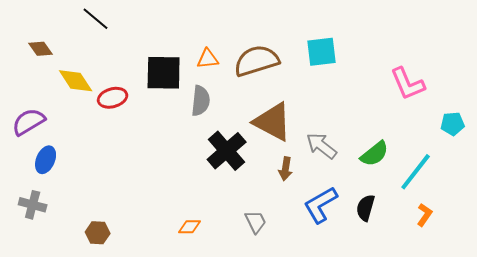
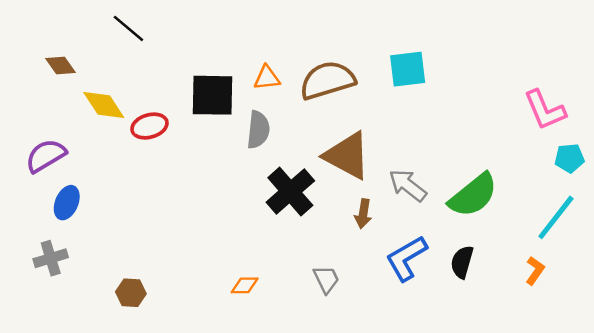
pink L-shape: (408, 84) -> (545, 110), moved
green semicircle: (375, 154) -> (473, 195), size x1.4
cyan line: (416, 172) -> (556, 217), moved
gray cross: (33, 205) -> (51, 258), turned -32

